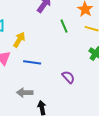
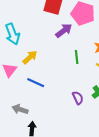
purple semicircle: (68, 77) -> (78, 98), moved

